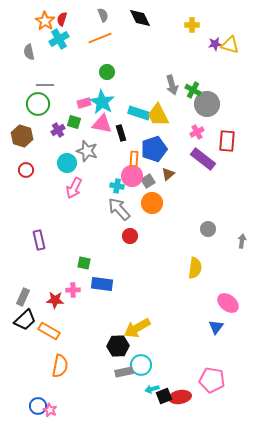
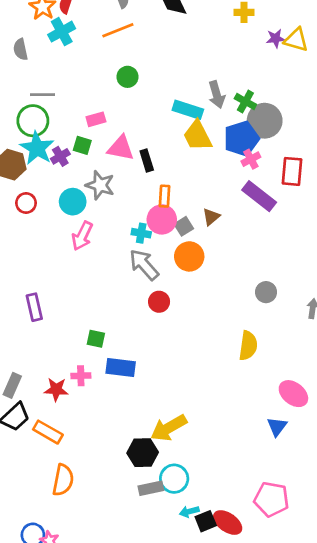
cyan star: (102, 102) -> (37, 148), moved
cyan rectangle: (139, 113) -> (188, 110), moved
blue pentagon: (154, 149) -> (241, 139), moved
red circle: (26, 170) -> (26, 203), moved
red ellipse: (180, 397) -> (228, 523), turned 45

